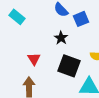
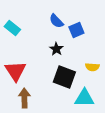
red triangle: (34, 59) -> (15, 71), moved, size x1.6

